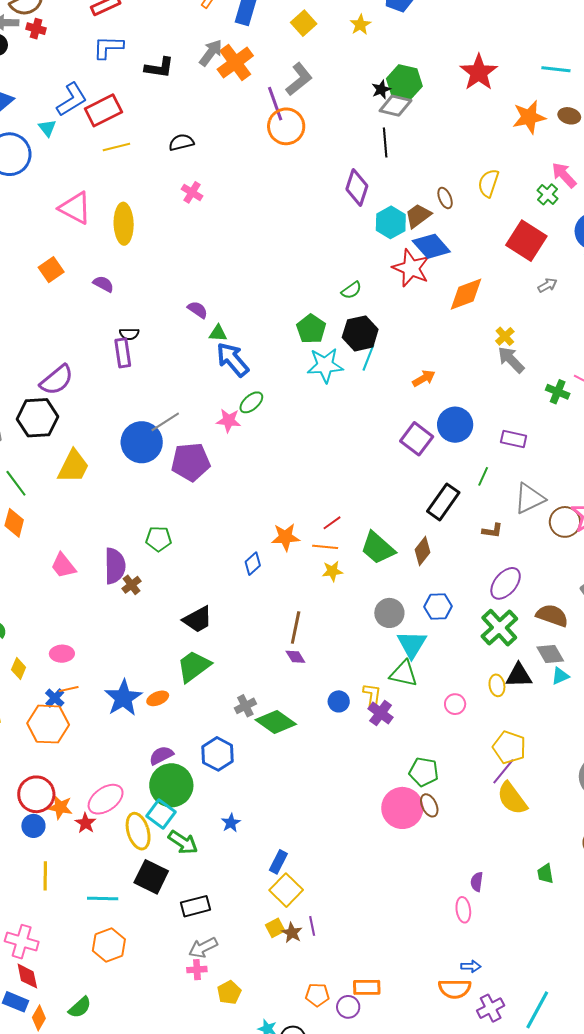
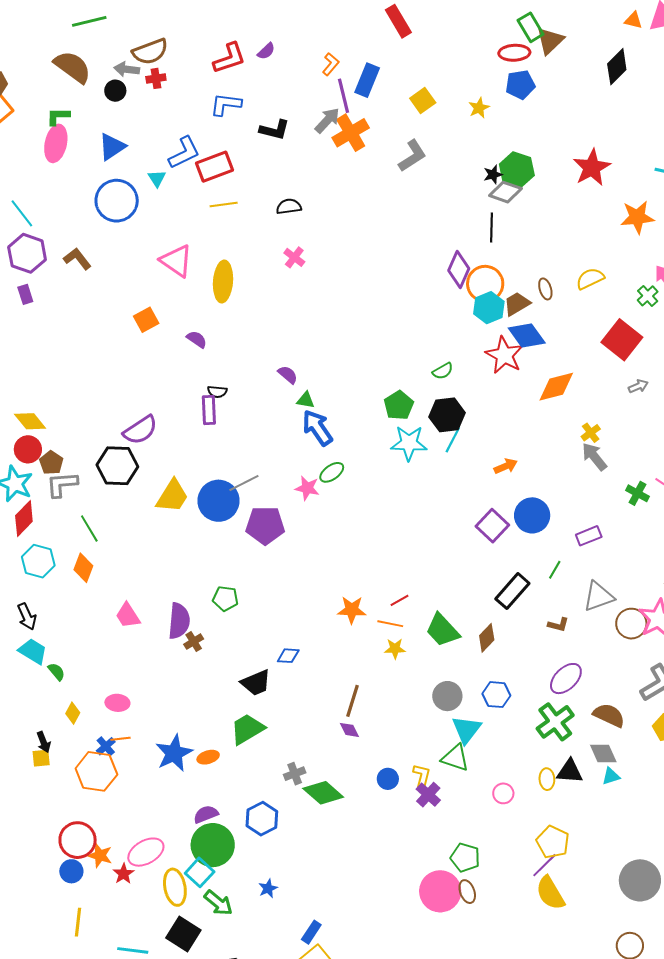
red cross: (36, 29) -> (156, 78), turned -30
purple line: (275, 104) -> (344, 96), moved
orange circle: (286, 126) -> (485, 284), moved
yellow semicircle: (488, 183) -> (590, 279), turned 40
purple rectangle: (514, 439) -> (589, 536), turned -40
yellow trapezoid: (73, 467) -> (172, 496), moved
blue diamond: (253, 564) -> (288, 656), moved, turned 40

